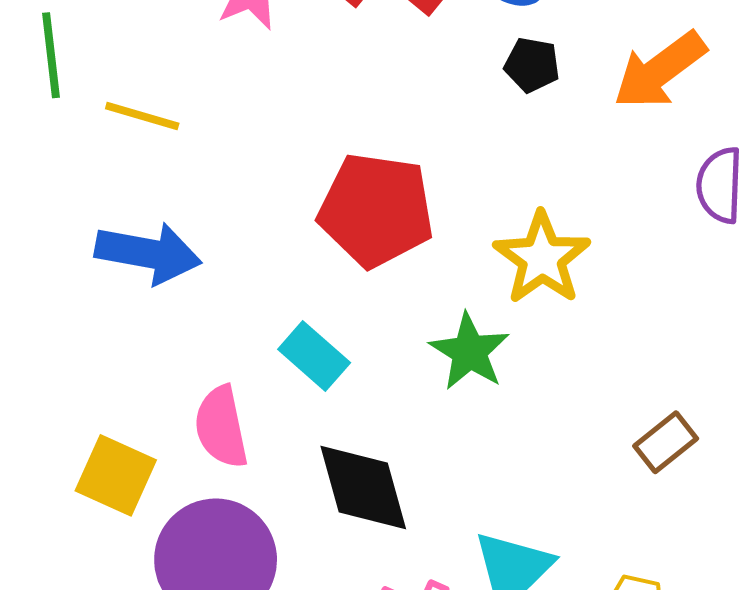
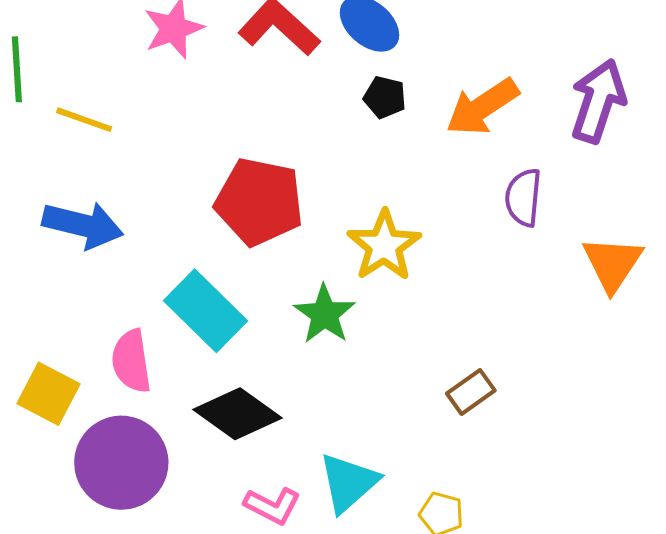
cyan rectangle: (314, 356) -> (205, 311), size x1.5
black diamond: (363, 488) -> (238, 414), turned -42

